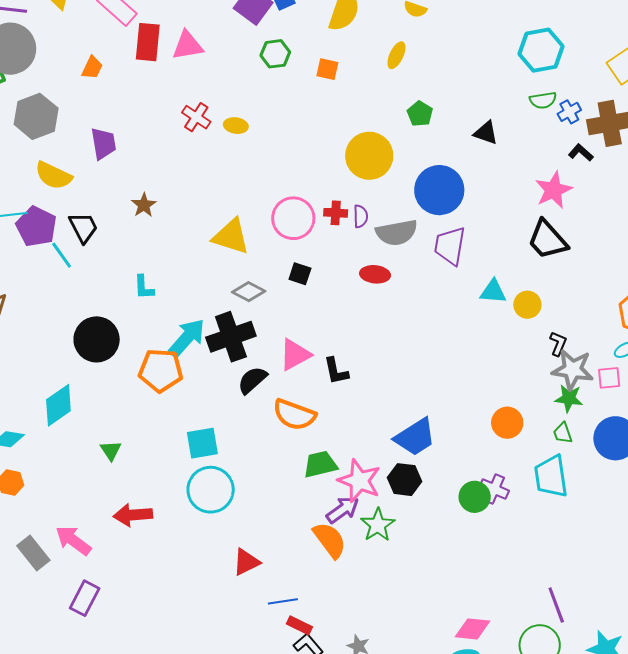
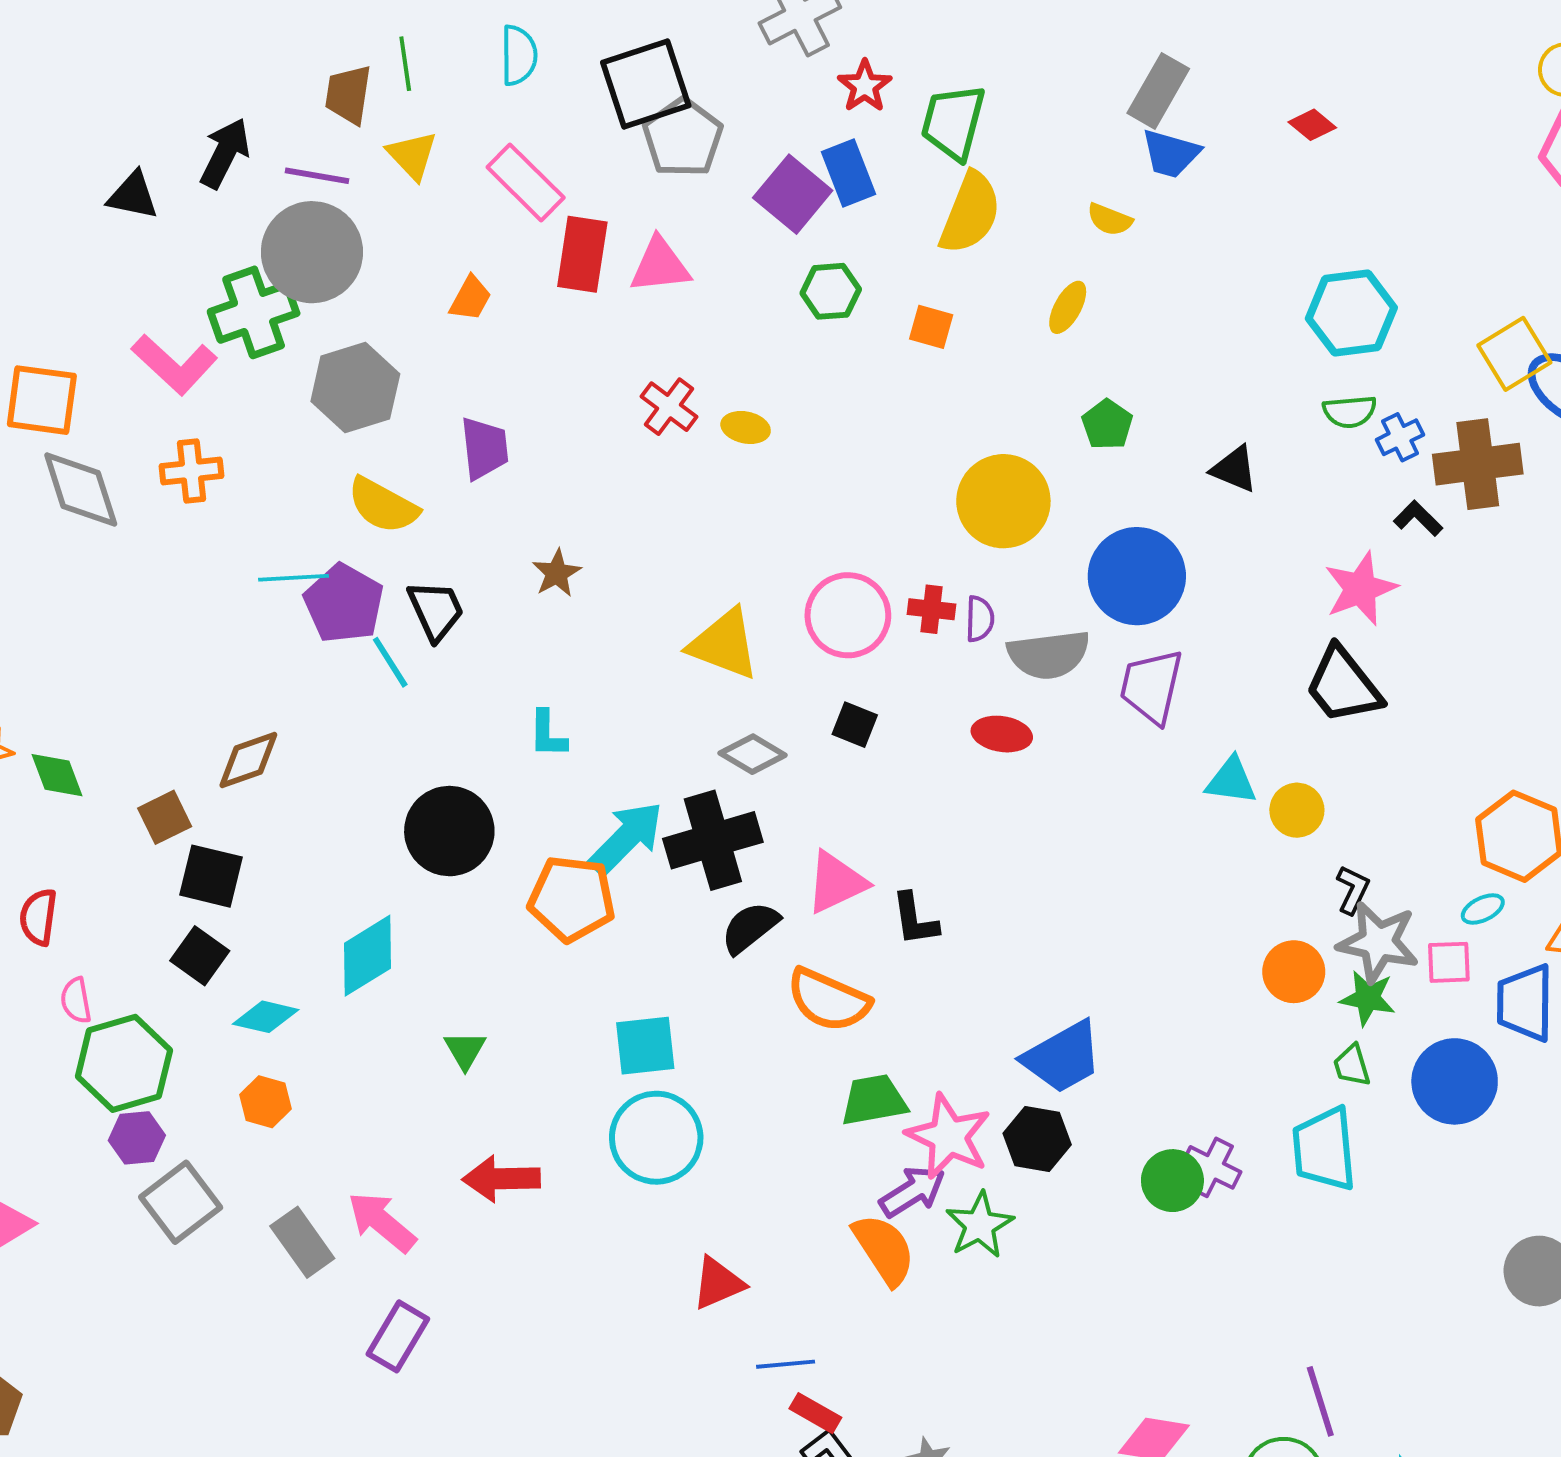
orange circle: (507, 423) -> (1294, 972), moved

